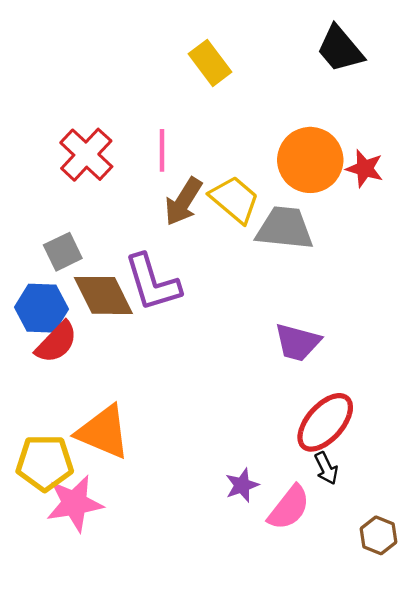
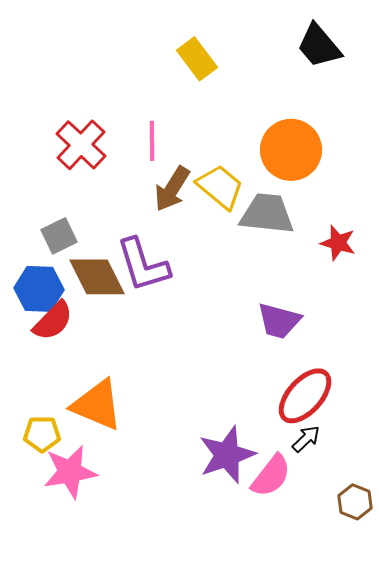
red star: (365, 169) -> (338, 243), moved
yellow pentagon: (45, 463) -> (42, 434), size x0.7
black arrow: (326, 468) -> (306, 439), turned -108
purple star: (242, 485) -> (227, 455), size x1.8

